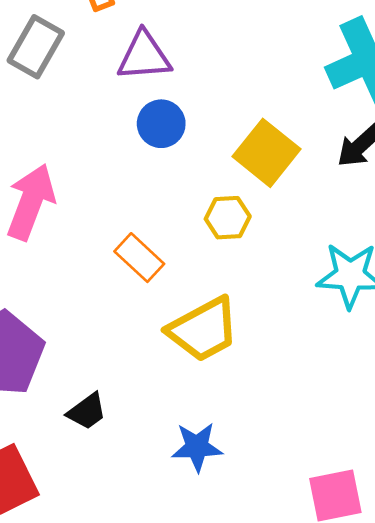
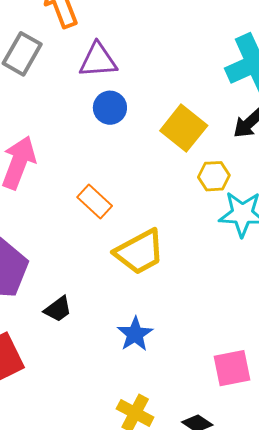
yellow hexagon: (228, 218) -> (214, 176), moved
blue star: (197, 447) -> (135, 334), turned -30

